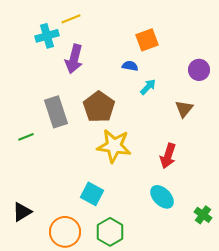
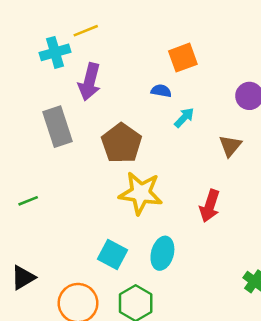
gray rectangle: (56, 112) -> (58, 127), moved
green line: (26, 137) -> (28, 201), moved
cyan ellipse: (162, 197) -> (162, 253), moved, turned 60

